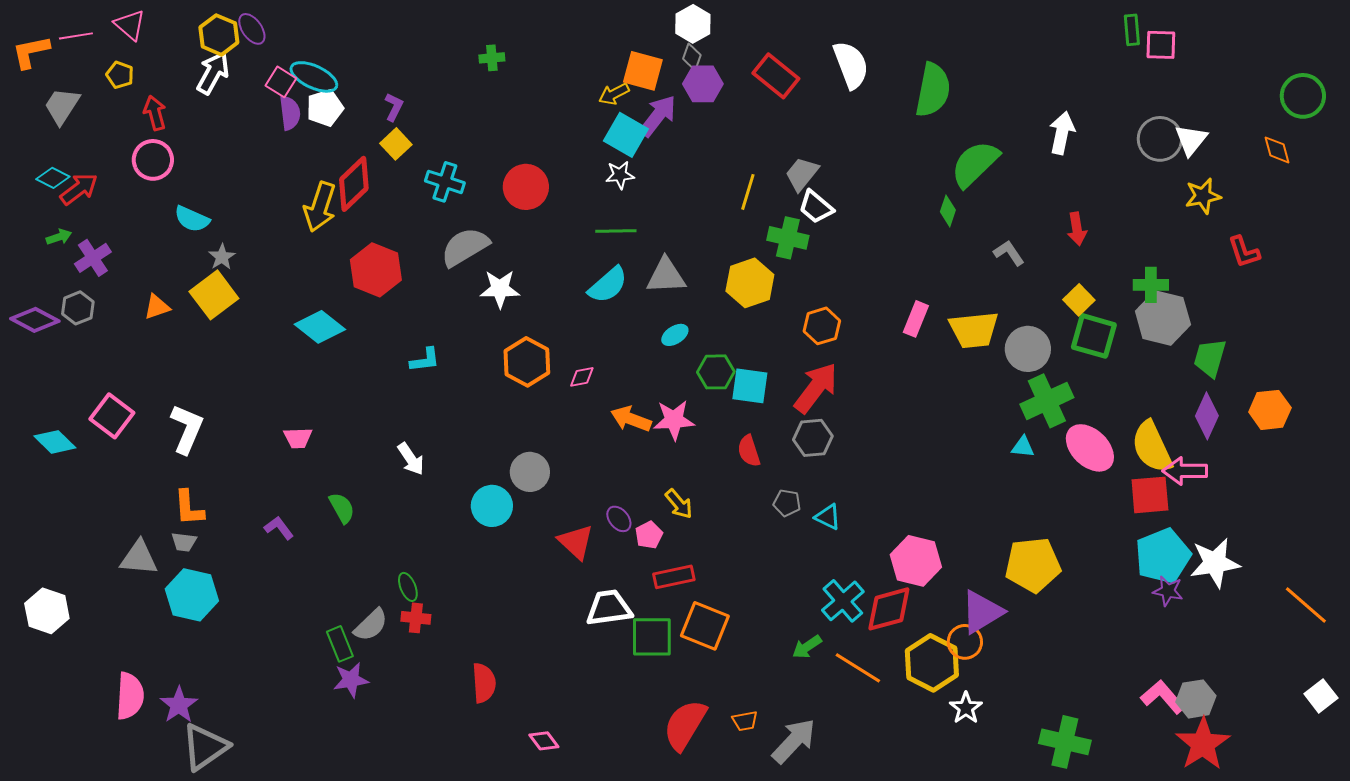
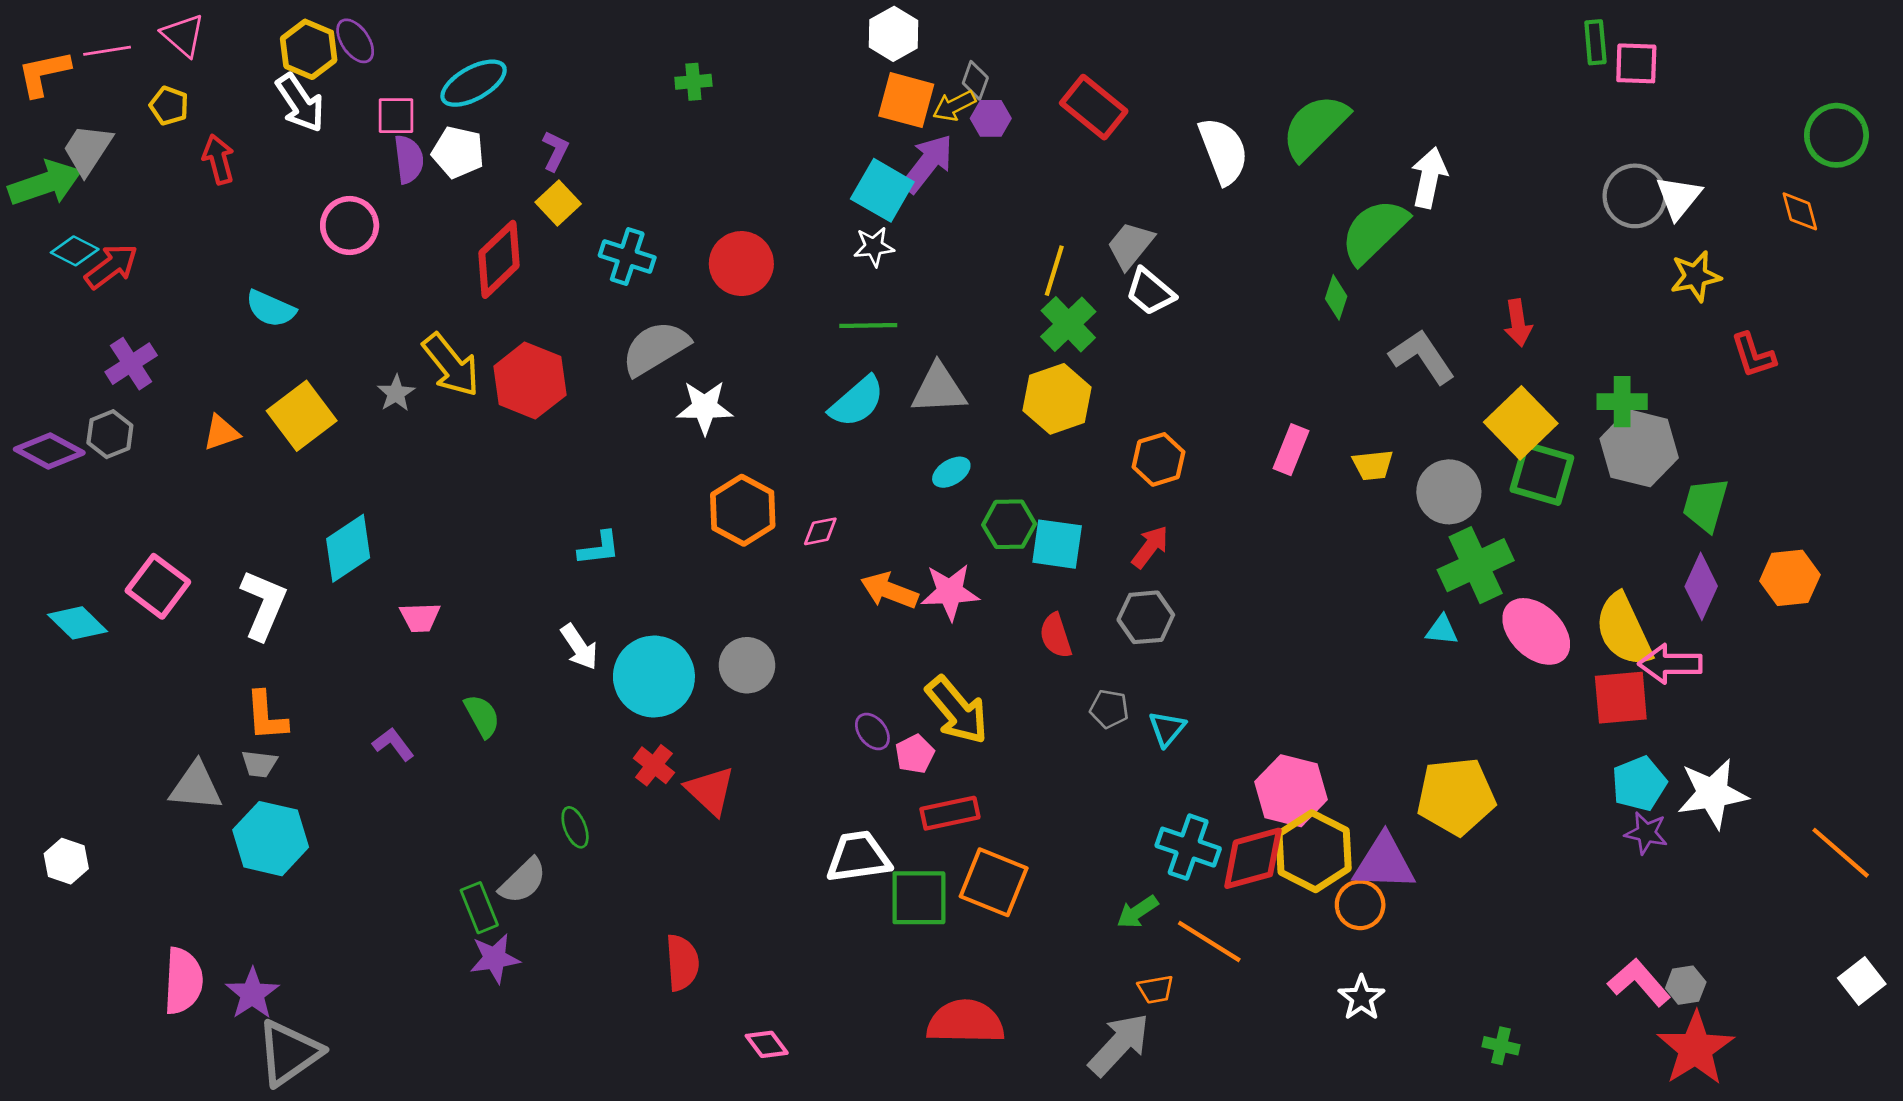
white hexagon: (693, 24) -> (894, 34), moved
white semicircle: (851, 65) -> (1223, 151), moved
white arrow: (213, 73) -> (300, 103), turned 117
cyan ellipse: (314, 77) -> (474, 83), moved, turned -54
pink square: (281, 82) -> (396, 116), turned -32
purple hexagon: (703, 84) -> (991, 118), size x0.7
green semicircle: (933, 90) -> (1315, 127), turned -146
yellow arrow: (614, 94) -> (954, 106), moved
white pentagon: (325, 108) -> (458, 152), turned 30
white arrow: (1062, 133) -> (1429, 178), moved
pink circle: (153, 160) -> (350, 226), moved
yellow arrow: (320, 207) -> (451, 365), moved, turned -57
green arrow: (59, 237) -> (45, 183), moved, size x2.0
green cross: (788, 238) -> (1068, 324), moved, turned 33
gray L-shape: (1009, 253) -> (1422, 357), size x1.5
gray star: (222, 257) -> (396, 393), moved
yellow square: (1079, 300) -> (1521, 423), size x1.6
cyan diamond: (320, 327) -> (348, 548), moved, turned -72
yellow trapezoid: (974, 330) -> (1373, 465), size x0.6
cyan L-shape: (425, 360) -> (599, 548), moved
red arrow: (816, 388) -> (1150, 547), size x0.6
yellow arrow: (679, 504) -> (957, 710), size x1.6
cyan circle: (492, 506) -> (654, 677), moved, size x1.4
cyan triangle: (828, 517) -> (1167, 729), turned 44
red triangle: (576, 542) -> (710, 791), moved
cyan pentagon: (1163, 556) -> (1639, 784), size x0.7
cyan cross: (843, 601) -> (1188, 847), turned -30
white hexagon: (47, 611) -> (66, 861), size x0.7
purple triangle: (982, 612) -> (1384, 863), turned 33
red cross: (416, 618) -> (654, 765), moved, turned 32
yellow hexagon: (932, 663) -> (1314, 851), moved
gray hexagon: (1196, 699) -> (1686, 985), size x0.7
orange trapezoid: (745, 721) -> (1156, 989), moved
red semicircle: (685, 725) -> (965, 1022), turned 60
green cross: (1065, 742) -> (1501, 1046), size x0.5

